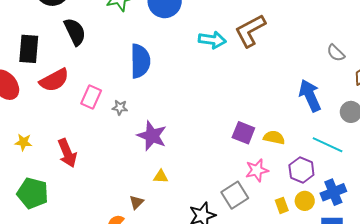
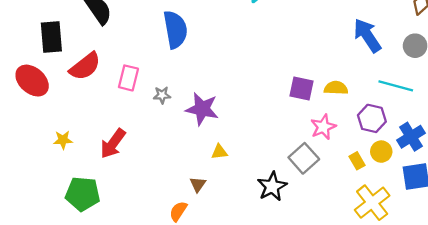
gray star: (120, 108) -> (162, 95), moved
red arrow: (67, 153) -> (113, 144), turned 68

